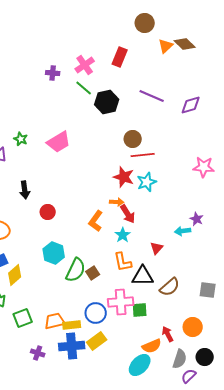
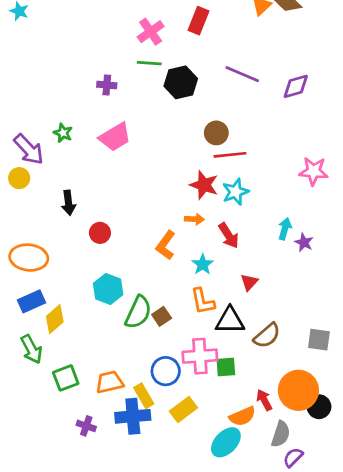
purple cross: (53, 73) -> (107, 85), moved
green line: (84, 88) -> (149, 63), turned -36
red arrow: (128, 214) -> (229, 236), moved
cyan arrow: (183, 231) -> (285, 229), moved, turned 112
yellow rectangle: (72, 325) -> (144, 396), moved, turned 66
orange circle: (193, 327) -> (298, 390), size x1.5
yellow rectangle: (97, 341) -> (183, 409), moved
black circle: (205, 357) -> (319, 407), moved

